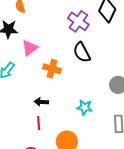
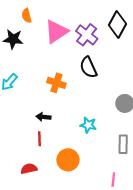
pink triangle: (30, 48) -> (56, 32), moved, size x1.4

